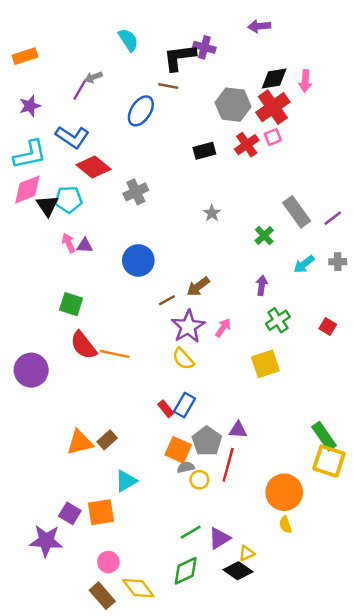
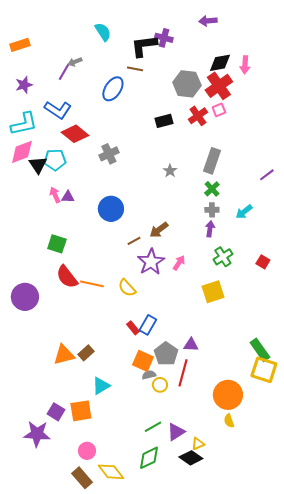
gray rectangle: (297, 212) -> (212, 161), moved, turned 55
gray cross: (338, 262) -> (212, 210), moved
yellow semicircle: (183, 359) -> (127, 288), moved

